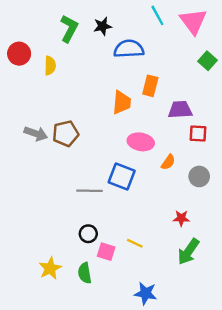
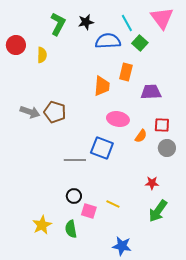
cyan line: (157, 15) -> (127, 23), moved
green square: (208, 61) -> (140, 43), moved
brown pentagon: (66, 134) -> (55, 112), turned 30
red square: (198, 134) -> (162, 125), moved

